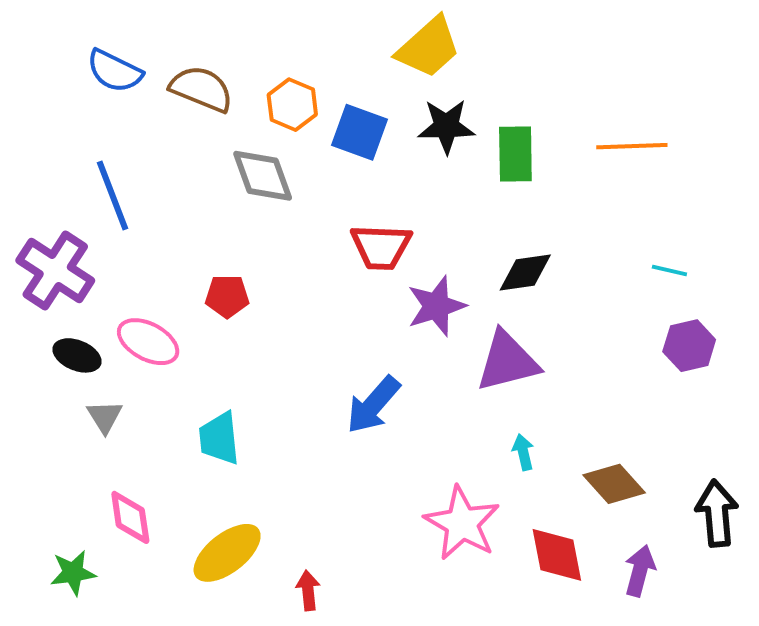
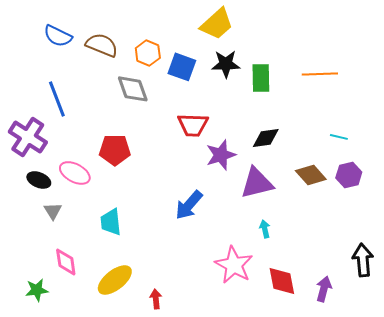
red pentagon: (227, 296) -> (115, 150), size x1.4
brown diamond: (614, 484) -> (311, 175), moved

